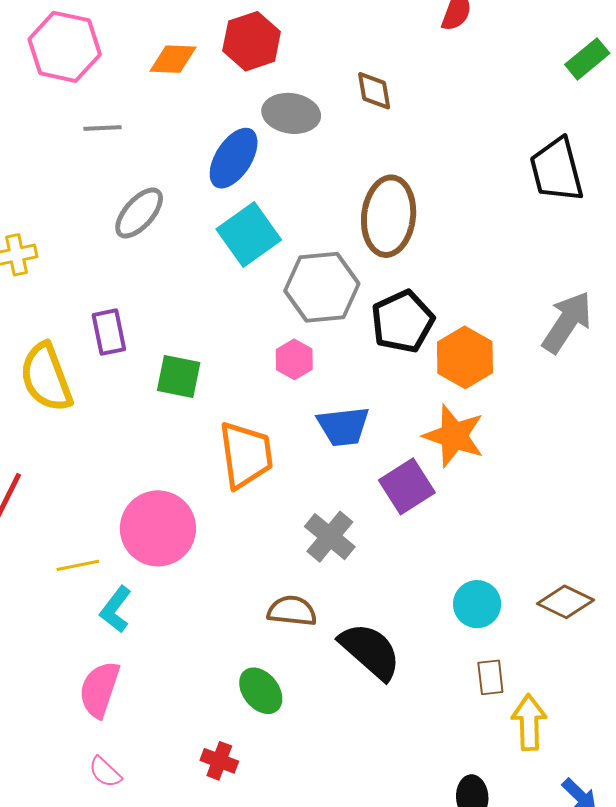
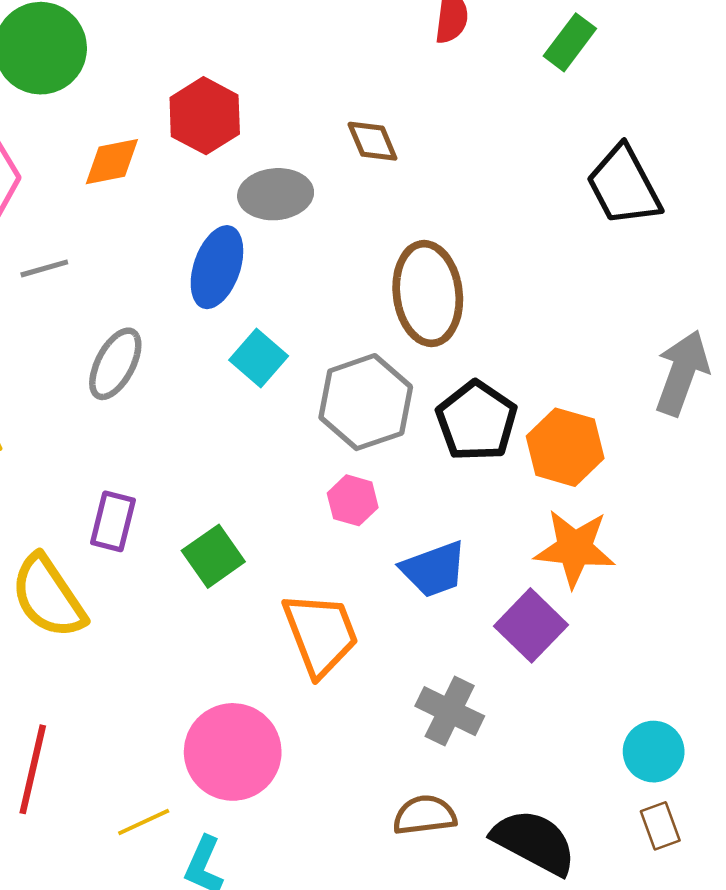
green rectangle: (587, 59) -> (570, 42), moved
cyan square: (249, 235) -> (259, 358), size x0.7
purple rectangle: (109, 332) -> (113, 521), turned 39
green square: (179, 377) -> (213, 556), turned -33
brown rectangle: (490, 677) -> (660, 826), moved

